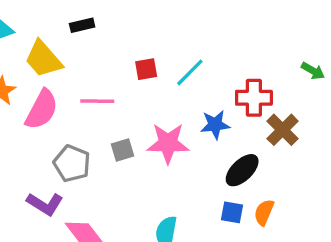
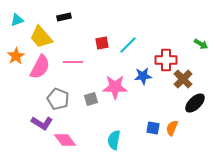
gray square: (122, 150) -> (91, 99), moved
black ellipse: (242, 170) -> (195, 103), moved

